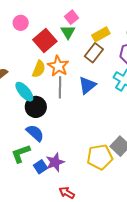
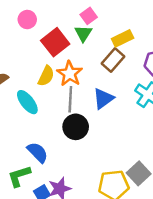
black circle: (36, 107) -> (76, 127), moved

